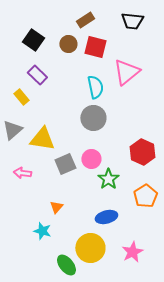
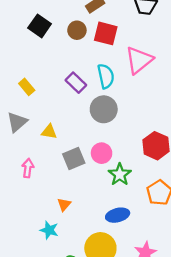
purple rectangle: (37, 75) -> (76, 83), moved
yellow triangle: (42, 139) -> (49, 132), size x0.6
pink arrow: (22, 173) -> (28, 168), turned 90

